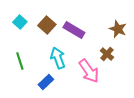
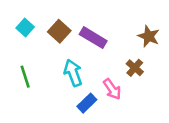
pink arrow: (89, 71) -> (112, 89), size x0.7
blue rectangle: (46, 82) -> (87, 103), moved

